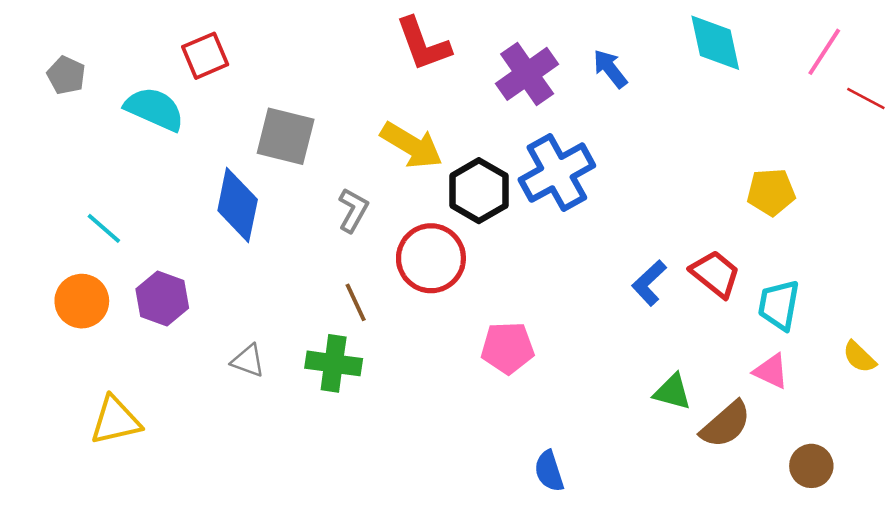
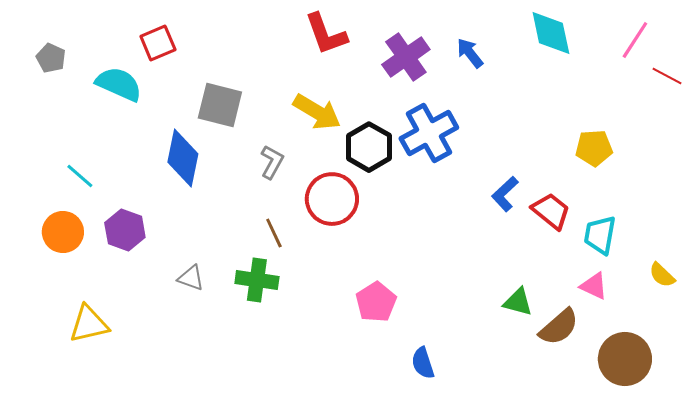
blue L-shape: (649, 283) -> (505, 194), moved
pink pentagon: (508, 348) -> (376, 302), moved, turned -30
brown circle: (811, 466) -> (625, 359), size x1.6

